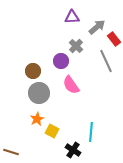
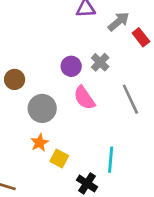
gray cross: (76, 46) -> (100, 62), moved
gray line: (106, 61) -> (130, 99), moved
brown circle: (33, 71) -> (15, 79), moved

